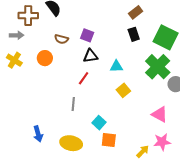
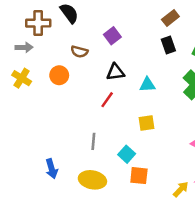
purple square: (87, 35) -> (112, 36), moved, turned 32
yellow square: (123, 90) -> (147, 123), moved, turned 32
gray line: (73, 104) -> (93, 141), moved

